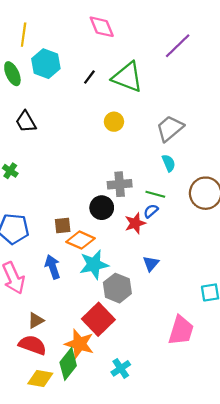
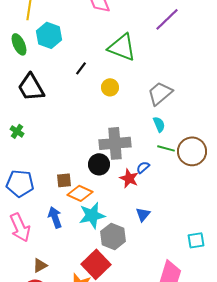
black line: (89, 77) -> (81, 68), moved
black trapezoid: (26, 122) -> (31, 87), size x1.4
gray cross: (120, 184) -> (115, 143), size x1.4
green line: (155, 194) -> (166, 148), moved
red star: (135, 223) -> (129, 178), turned -30

